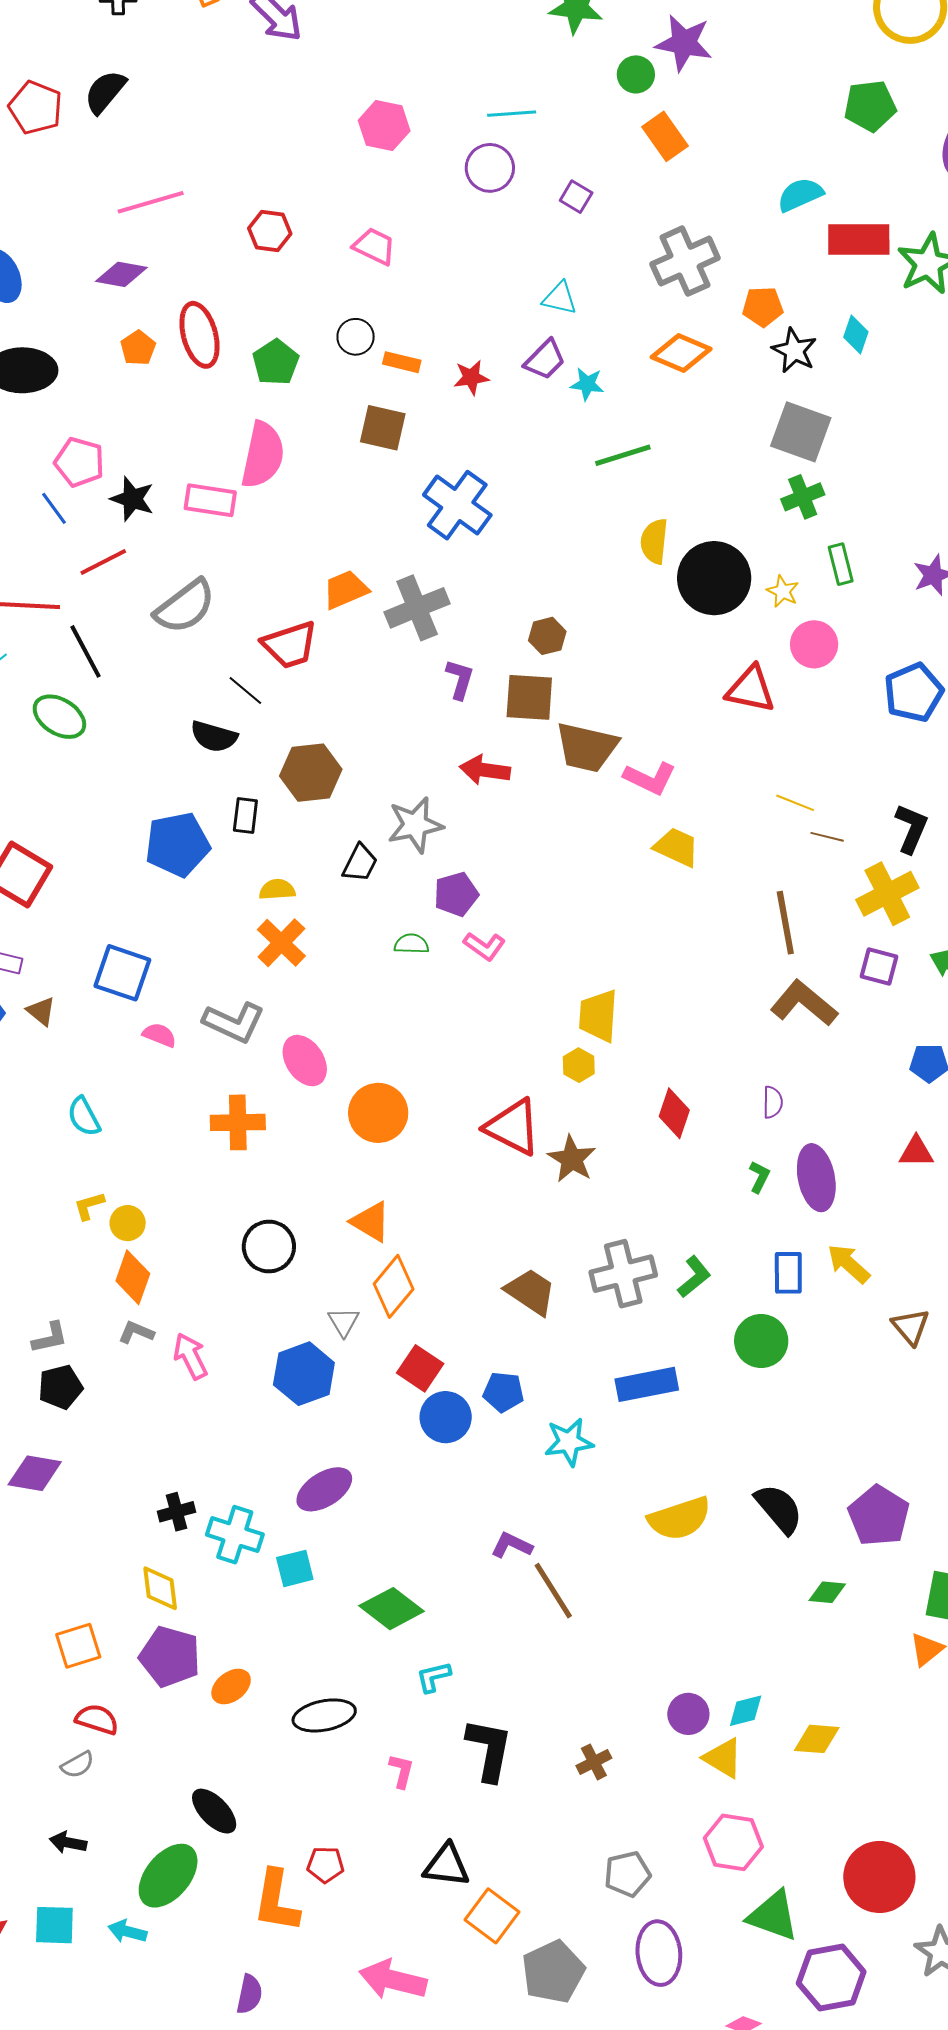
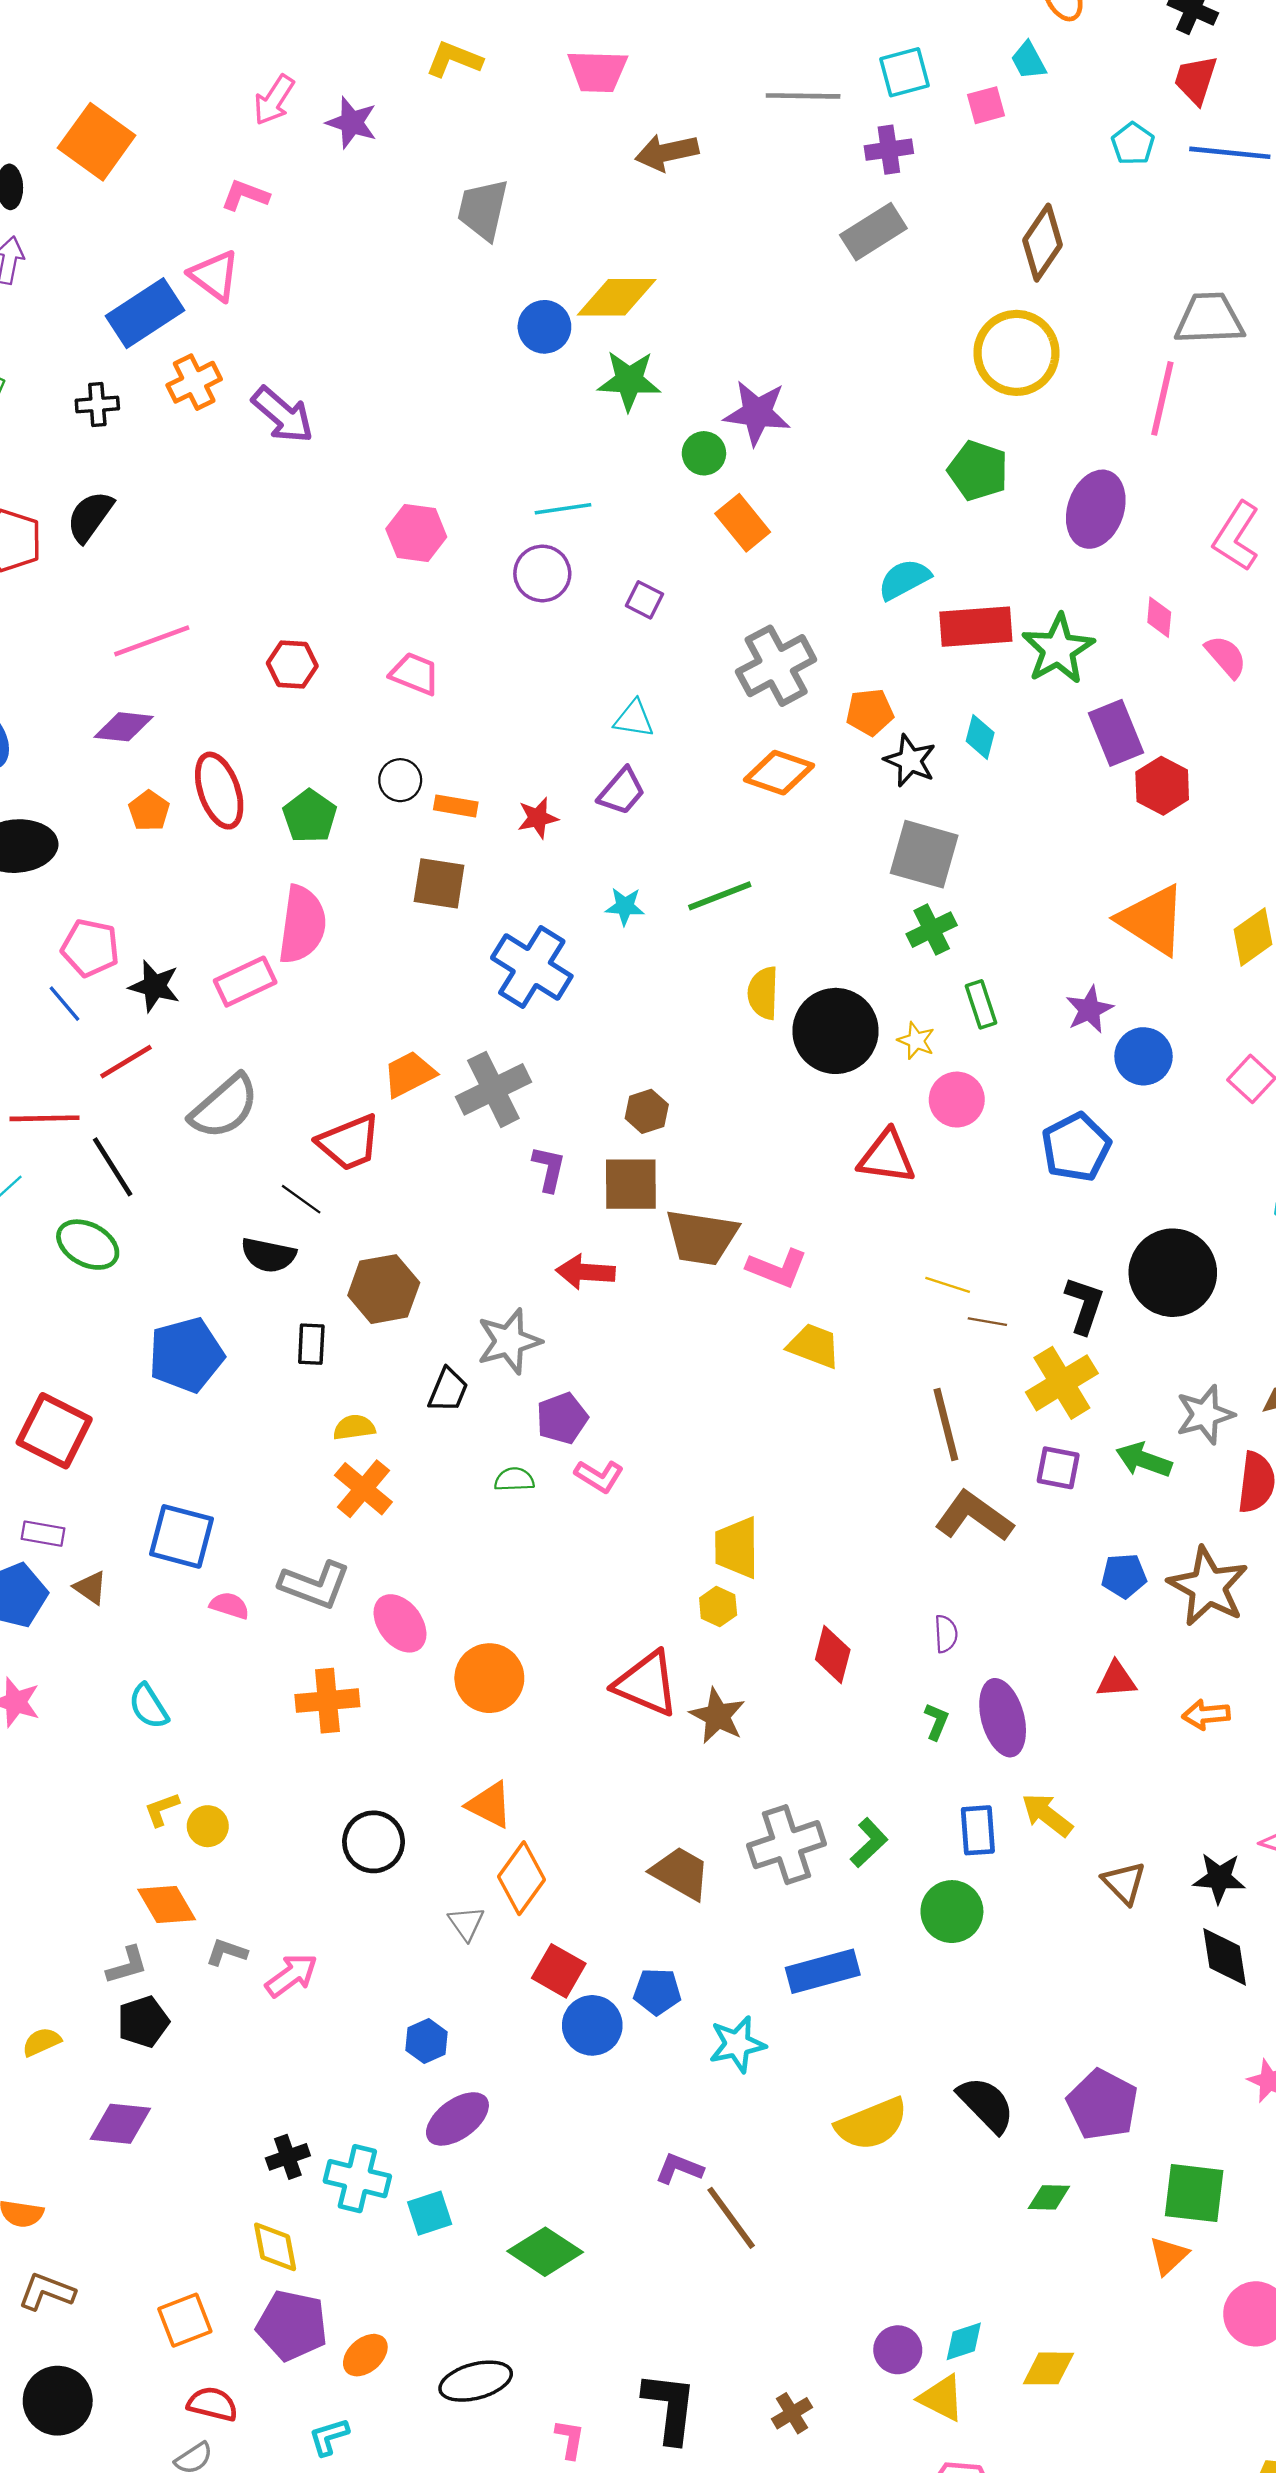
green pentagon: (870, 106) -> (978, 471), turned 30
cyan star: (587, 384) -> (625, 906), moved
pink rectangle: (210, 500) -> (245, 982), turned -30
blue pentagon: (177, 844) -> (186, 1355), moved
orange diamond: (133, 1277) -> (167, 1905), moved, turned -46
pink arrow: (190, 1356) -> (291, 1975), turned 84
blue hexagon: (304, 1374) -> (427, 2041), moved, size x0.6
cyan L-shape: (433, 1677) -> (329, 2437), moved

